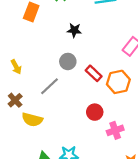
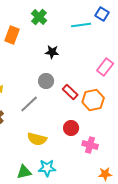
yellow semicircle: (32, 120) -> (37, 139), moved
pink cross: (115, 130) -> (90, 145), turned 35

